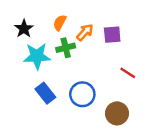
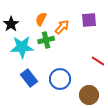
purple square: (112, 35) -> (89, 20), moved

